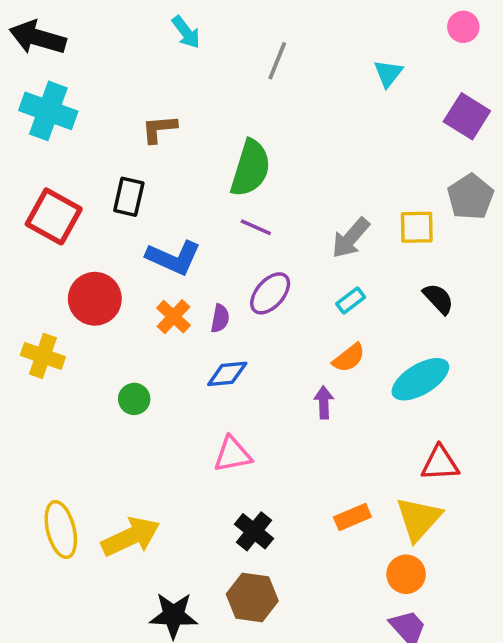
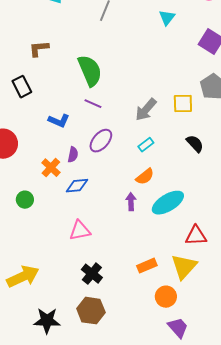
green semicircle: (250, 168) -> (90, 71), turned -40
black rectangle: (129, 197) -> (22, 87), turned -40
blue L-shape: (174, 258) -> (59, 121), moved, size x0.7
orange cross: (174, 317) -> (51, 168), moved
cyan ellipse: (420, 379) -> (168, 203), moved
orange circle: (406, 574) -> (166, 297), moved

